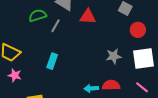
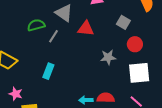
gray star: (114, 56) -> (108, 57), moved
pink star: (15, 75) -> (16, 94), moved

